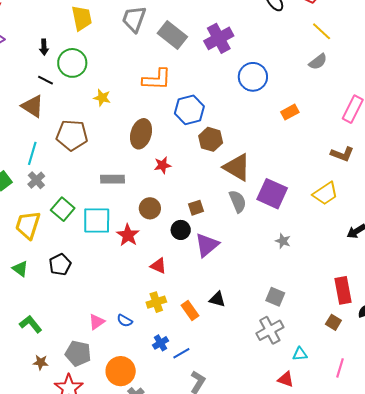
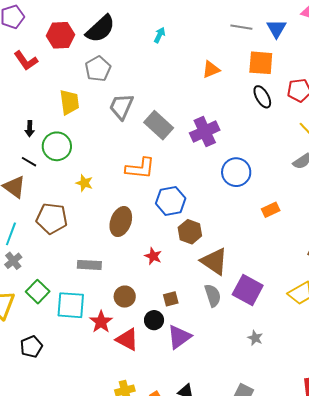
red star: (163, 165) -> (153, 256), moved, turned 30
red triangle: (158, 266) -> (127, 339), moved, size x1.4

